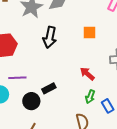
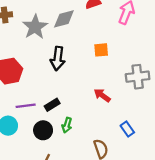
black rectangle: (49, 88) -> (52, 105), moved
green arrow: (90, 97) -> (67, 125), moved

